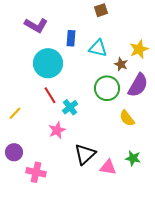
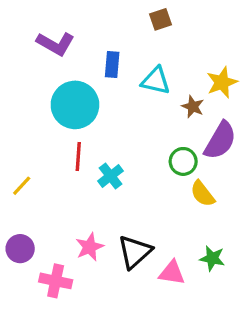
green circle: (107, 88) -> (183, 161), moved, size x0.7
red line: (50, 95) -> (78, 157), turned 36
pink star: (57, 130) -> (90, 247), moved

